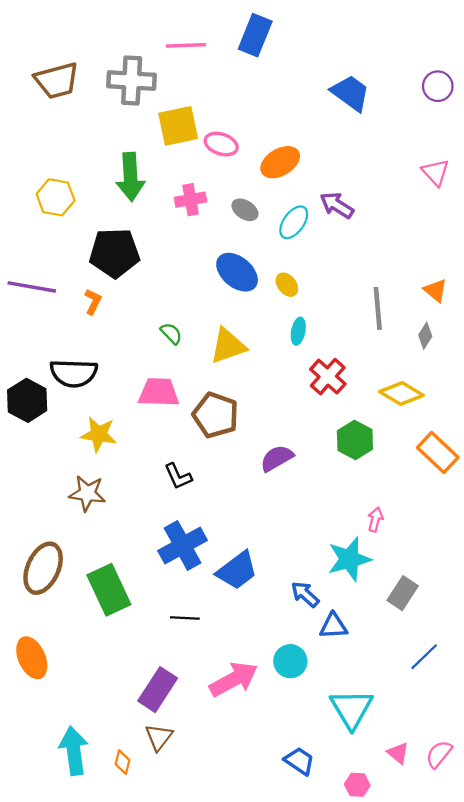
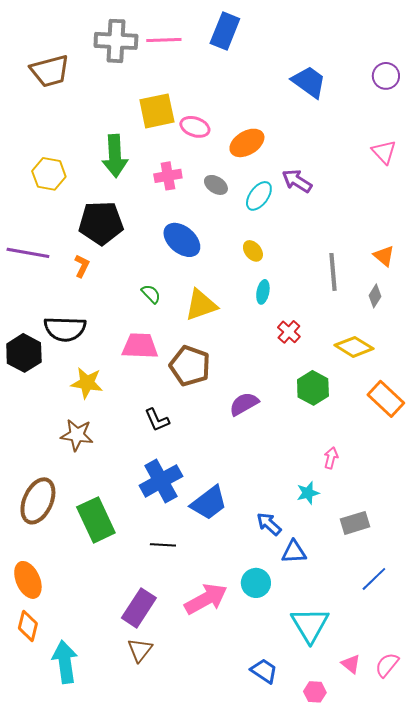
gray cross: (132, 81) -> (116, 41), moved
blue ellipse: (237, 272) -> (182, 240), moved
red cross: (328, 377) -> (289, 332), size x0.7
cyan star: (349, 559) -> (308, 493), size x0.6
gray rectangle: (403, 593) -> (355, 523), turned 40
orange diamond: (122, 762) -> (28, 626), moved, size x1.4

